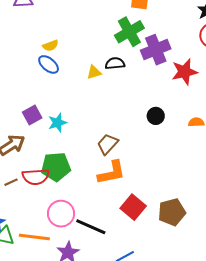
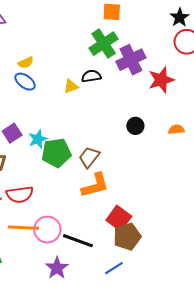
green pentagon: (56, 167) -> (56, 153), moved
brown pentagon: (172, 212) -> (127, 237), moved
orange line: (34, 237) -> (23, 228), moved

